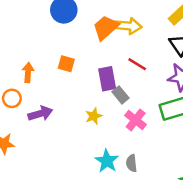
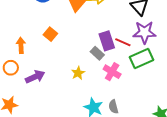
orange square: (66, 64) -> (50, 34), turned 32
red line: (137, 64) -> (123, 42), moved
purple rectangle: (107, 79) -> (107, 41), moved

